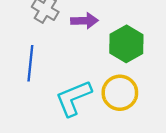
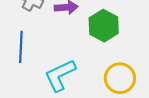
yellow circle: (120, 93) -> (120, 78), moved

